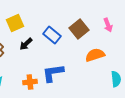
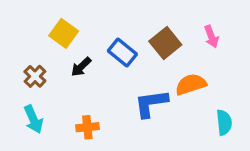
yellow square: (15, 23) -> (64, 33), turned -30
blue L-shape: (53, 73) -> (151, 103), moved

